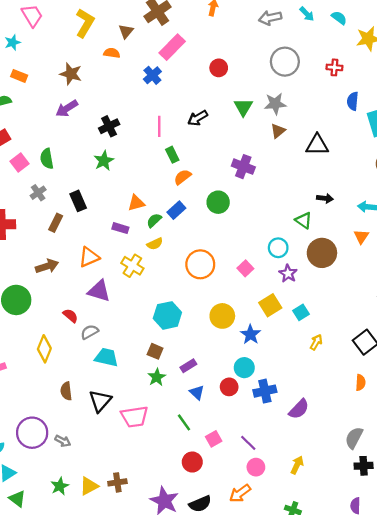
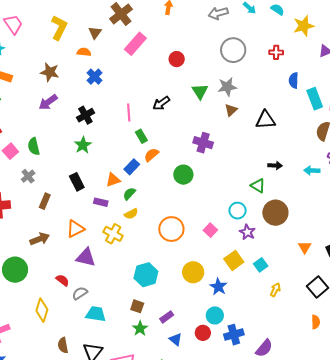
blue cross: (152, 75) -> (95, 77), moved
black rectangle: (78, 201) -> (77, 182), moved
blue rectangle: (176, 210) -> (132, 167), moved
orange triangle: (361, 237) -> (305, 247), moved

